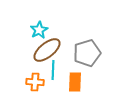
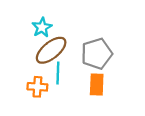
orange rectangle: (75, 82) -> (97, 84), moved

